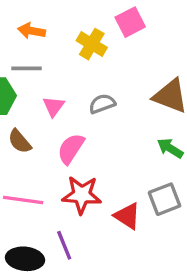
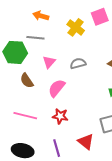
red star: (82, 195) -> (60, 116), size x0.7
red triangle: (127, 216) -> (86, 142), moved
purple line: (64, 245) -> (57, 148), moved

